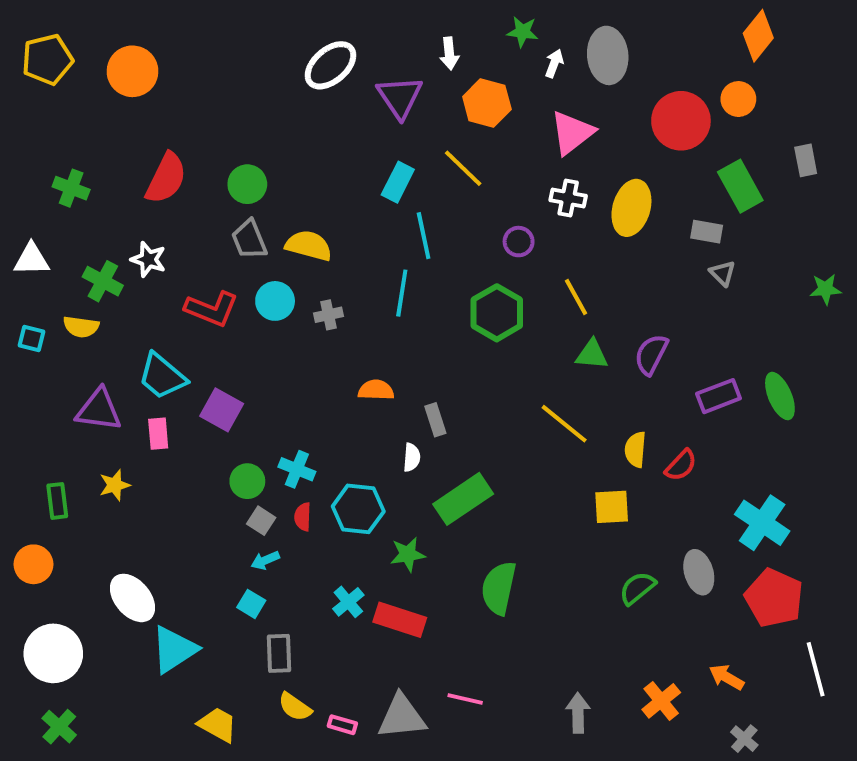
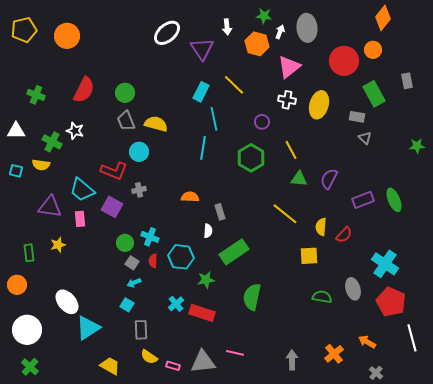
orange hexagon: (487, 103) -> (257, 44), moved
red L-shape: (212, 309) -> (114, 171), moved
gray cross: (329, 315) -> (139, 190), moved
green semicircle: (637, 588) -> (322, 297), turned 48

